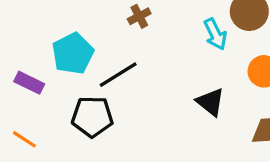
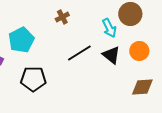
black line: (118, 75) -> (79, 53), moved
black triangle: (210, 102) -> (111, 55), moved

